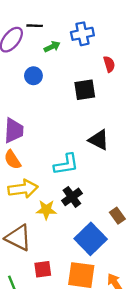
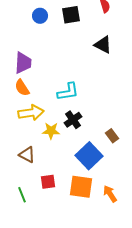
black square: (85, 90) -> (71, 15), moved
black triangle: (99, 140) -> (103, 45), moved
brown triangle: (18, 238) -> (27, 155), size x0.7

